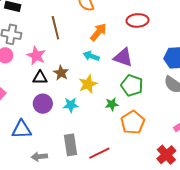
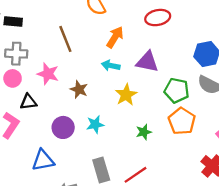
black triangle: (40, 78) -> (28, 102), moved
yellow star: (88, 84) -> (126, 95), moved
green pentagon: (132, 85) -> (177, 90), moved
green star: (112, 104) -> (144, 132), moved
orange pentagon: (133, 122) -> (182, 121), moved

